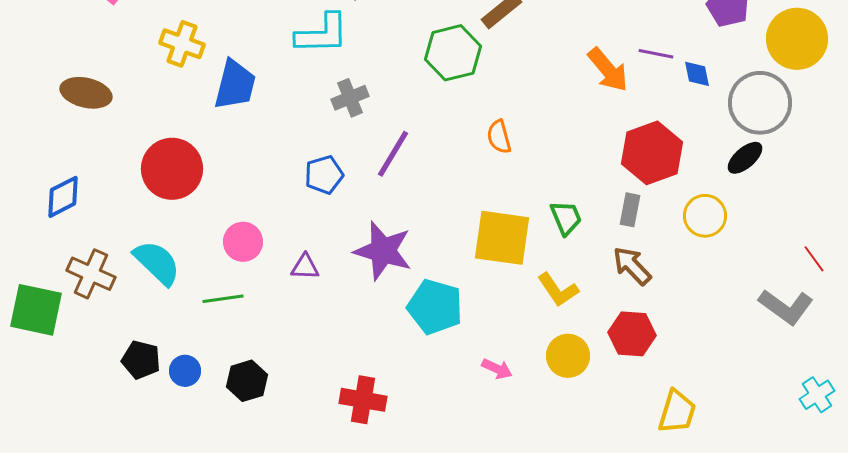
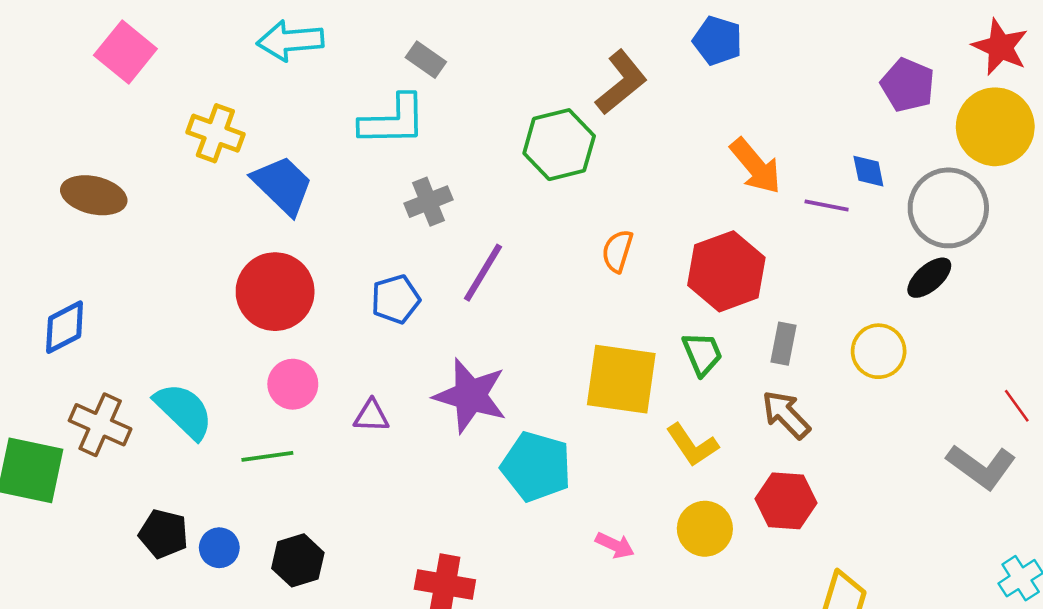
purple line: (656, 54) -> (827, 205), moved
blue trapezoid: (235, 85) -> (283, 185), turned -60
orange semicircle: (499, 137) -> (617, 251), turned 32
red hexagon: (652, 153) -> (726, 271), moved
red circle: (172, 169) -> (275, 292), moved

